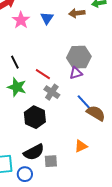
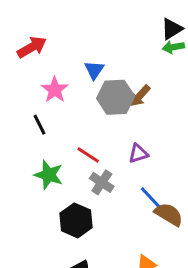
brown arrow: (77, 13) -> (140, 96), moved, turned -42
pink star: (21, 20) -> (55, 90), moved
gray hexagon: (79, 57) -> (116, 97), moved
black line: (15, 62) -> (40, 125), moved

